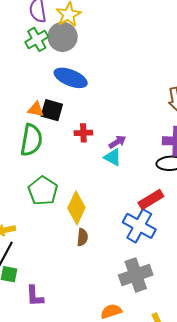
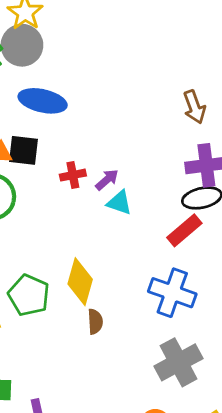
purple arrow: (117, 142) -> (107, 180), moved
green pentagon: (43, 191) -> (29, 295), moved
red rectangle: (151, 199) -> (184, 230), moved

